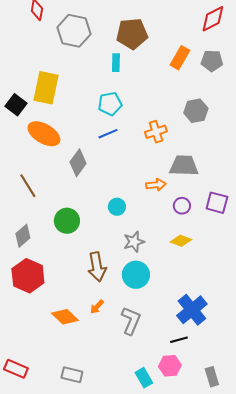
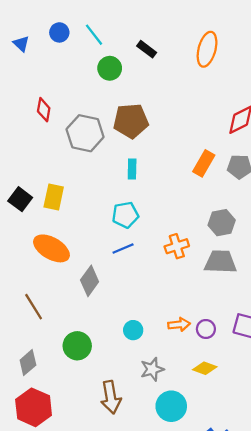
brown pentagon: (132, 34) -> (131, 121), moved
yellow rectangle: (46, 88) -> (54, 197), size x0.7
black square: (16, 105) -> (20, 199), moved
gray trapezoid: (184, 166) -> (220, 262), moved
orange arrow: (156, 185) -> (179, 325), moved
cyan circle: (136, 275) -> (171, 406), moved

